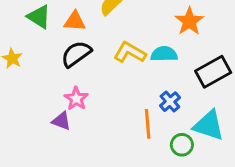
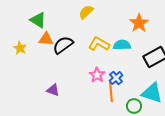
orange triangle: (75, 21) -> (46, 39), moved
pink star: (76, 99) -> (97, 75), moved
blue cross: (170, 102) -> (116, 78), moved

